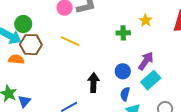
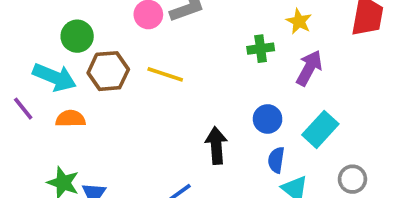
green circle: (23, 24) -> (77, 36), moved
brown hexagon: (31, 45) -> (108, 71), moved
purple arrow: (146, 61) -> (309, 68), moved

